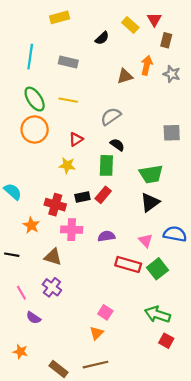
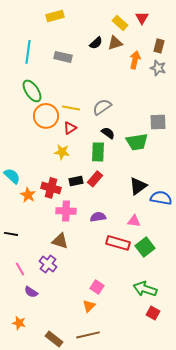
black semicircle: (102, 38) -> (96, 43), moved
brown rectangle: (166, 40) -> (159, 46), moved
brown triangle: (125, 76) -> (115, 43), moved
yellow line: (68, 100) -> (71, 108), moved
orange circle: (35, 130) -> (46, 116), moved
green trapezoid: (151, 174) -> (137, 142), moved
orange star: (31, 225) -> (28, 195), moved
blue semicircle: (175, 234) -> (161, 198), moved
pink triangle: (146, 241) -> (134, 221), turned -40
brown triangle: (53, 257) -> (60, 241), moved

